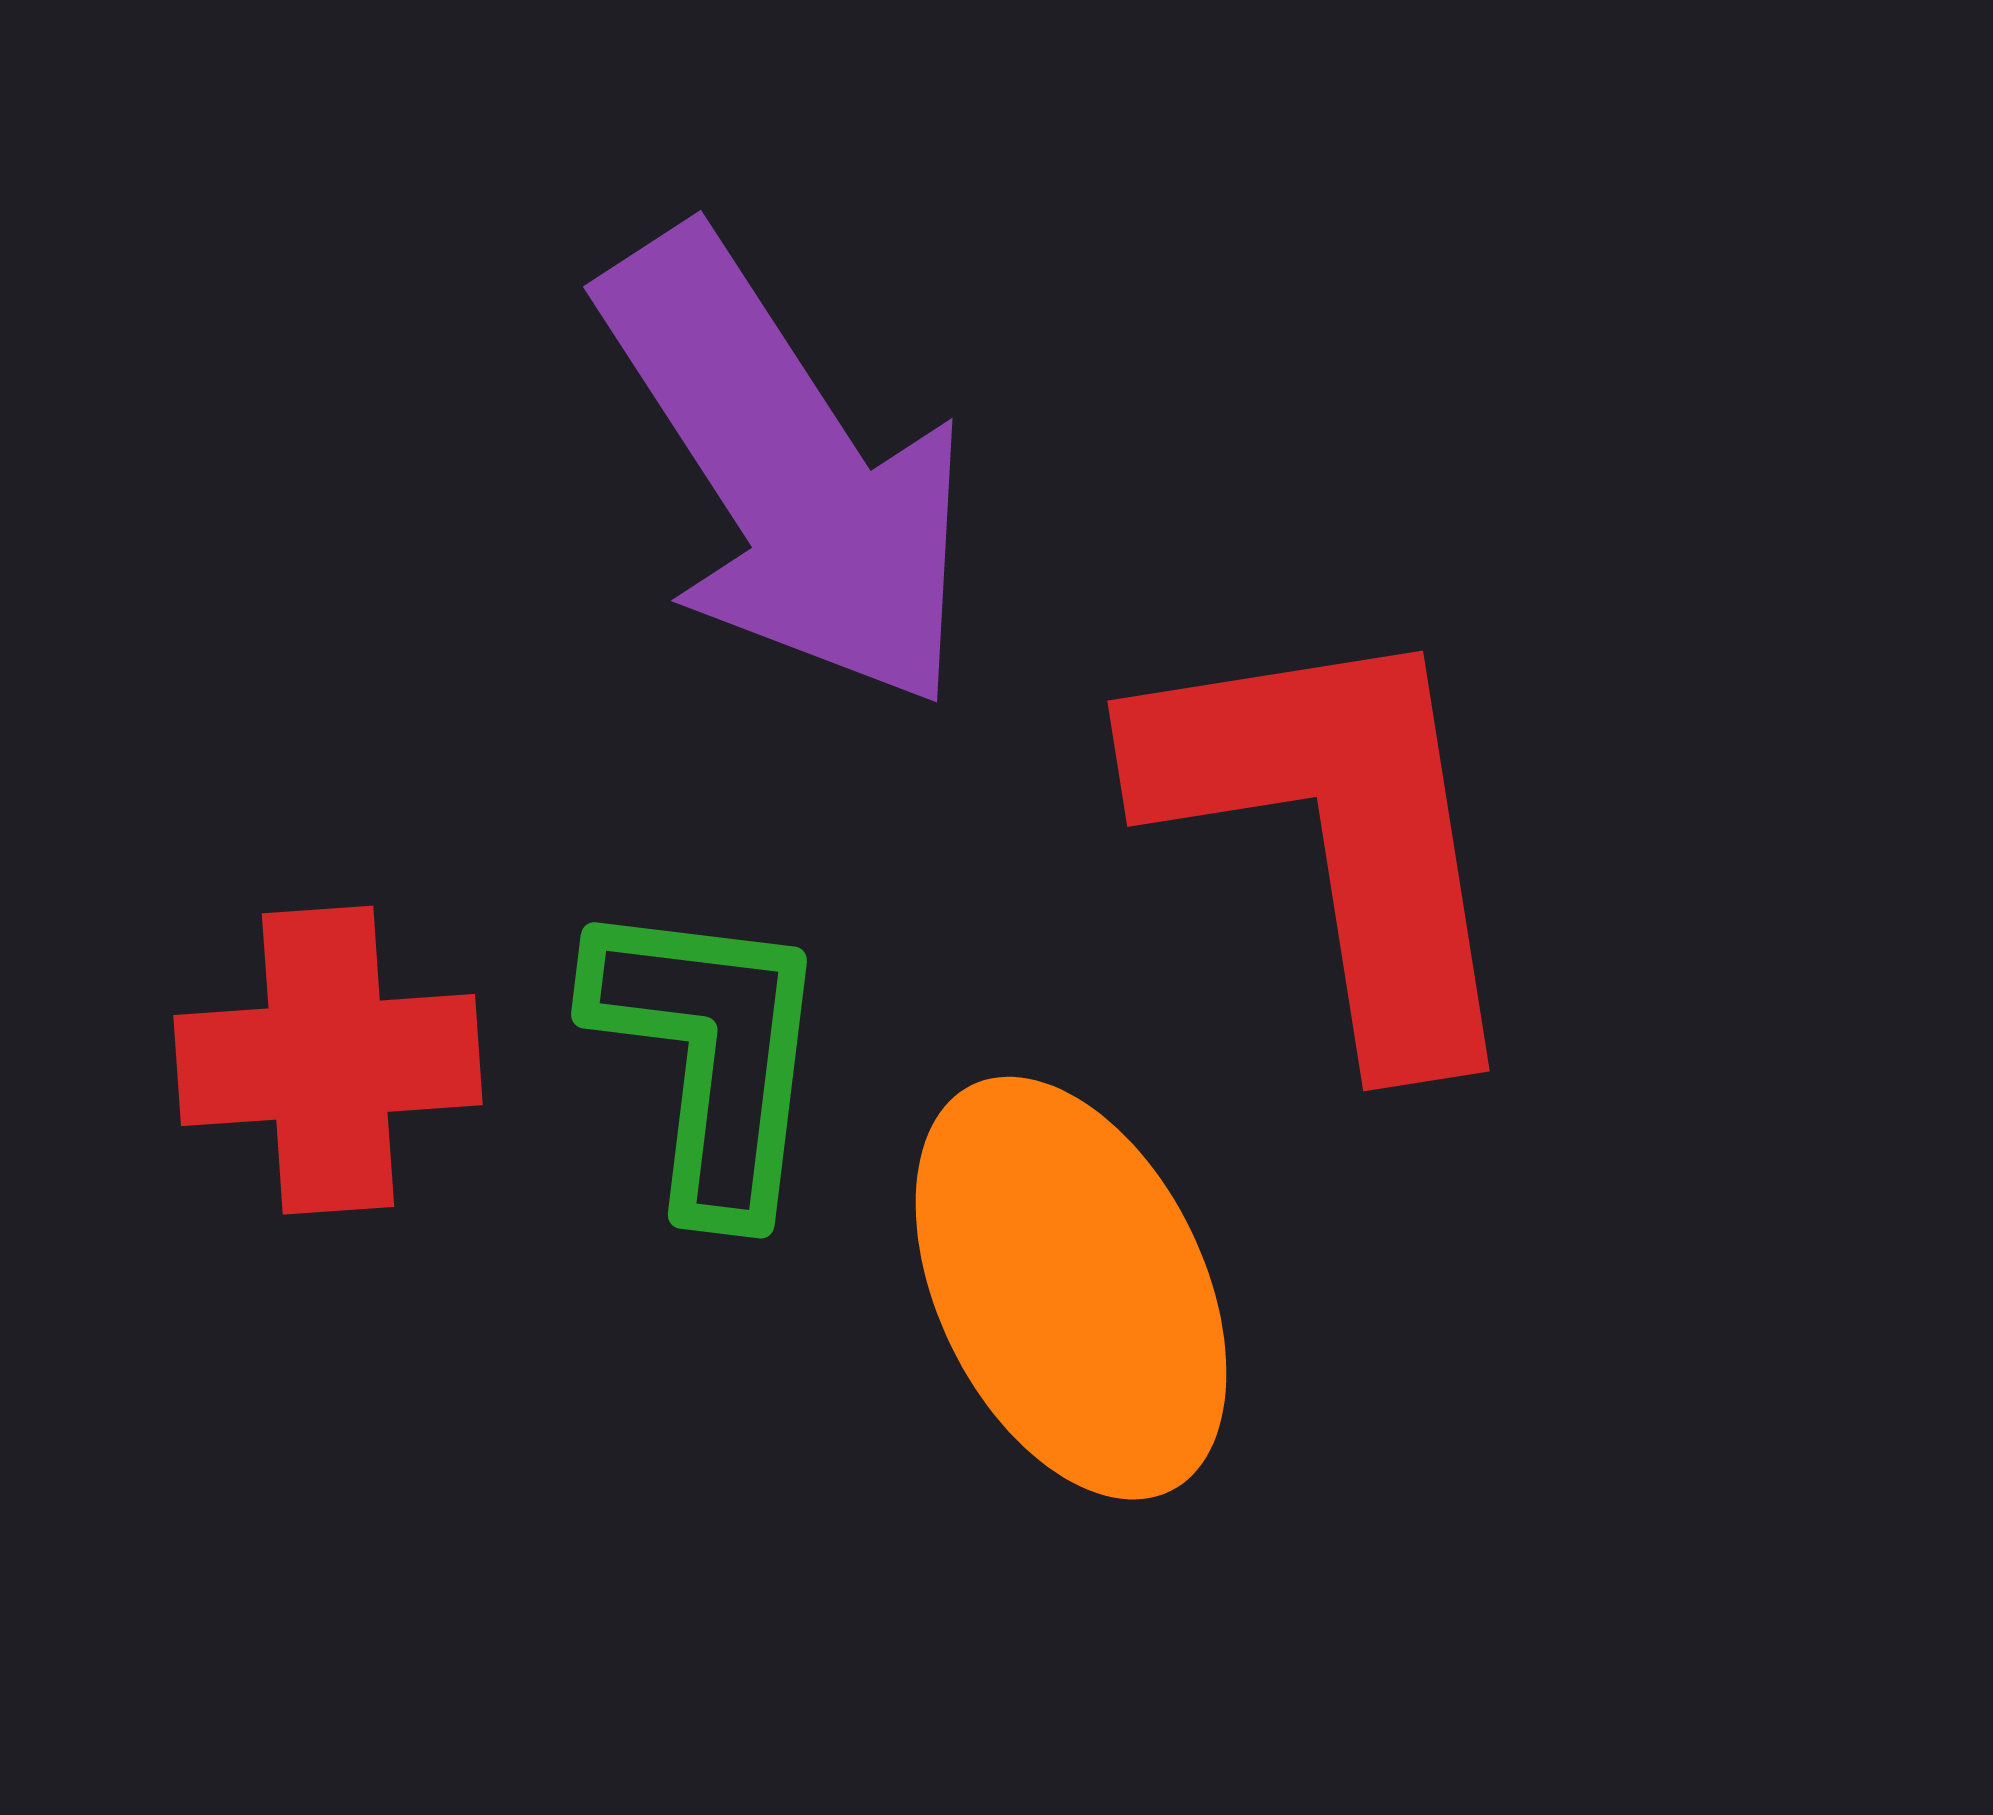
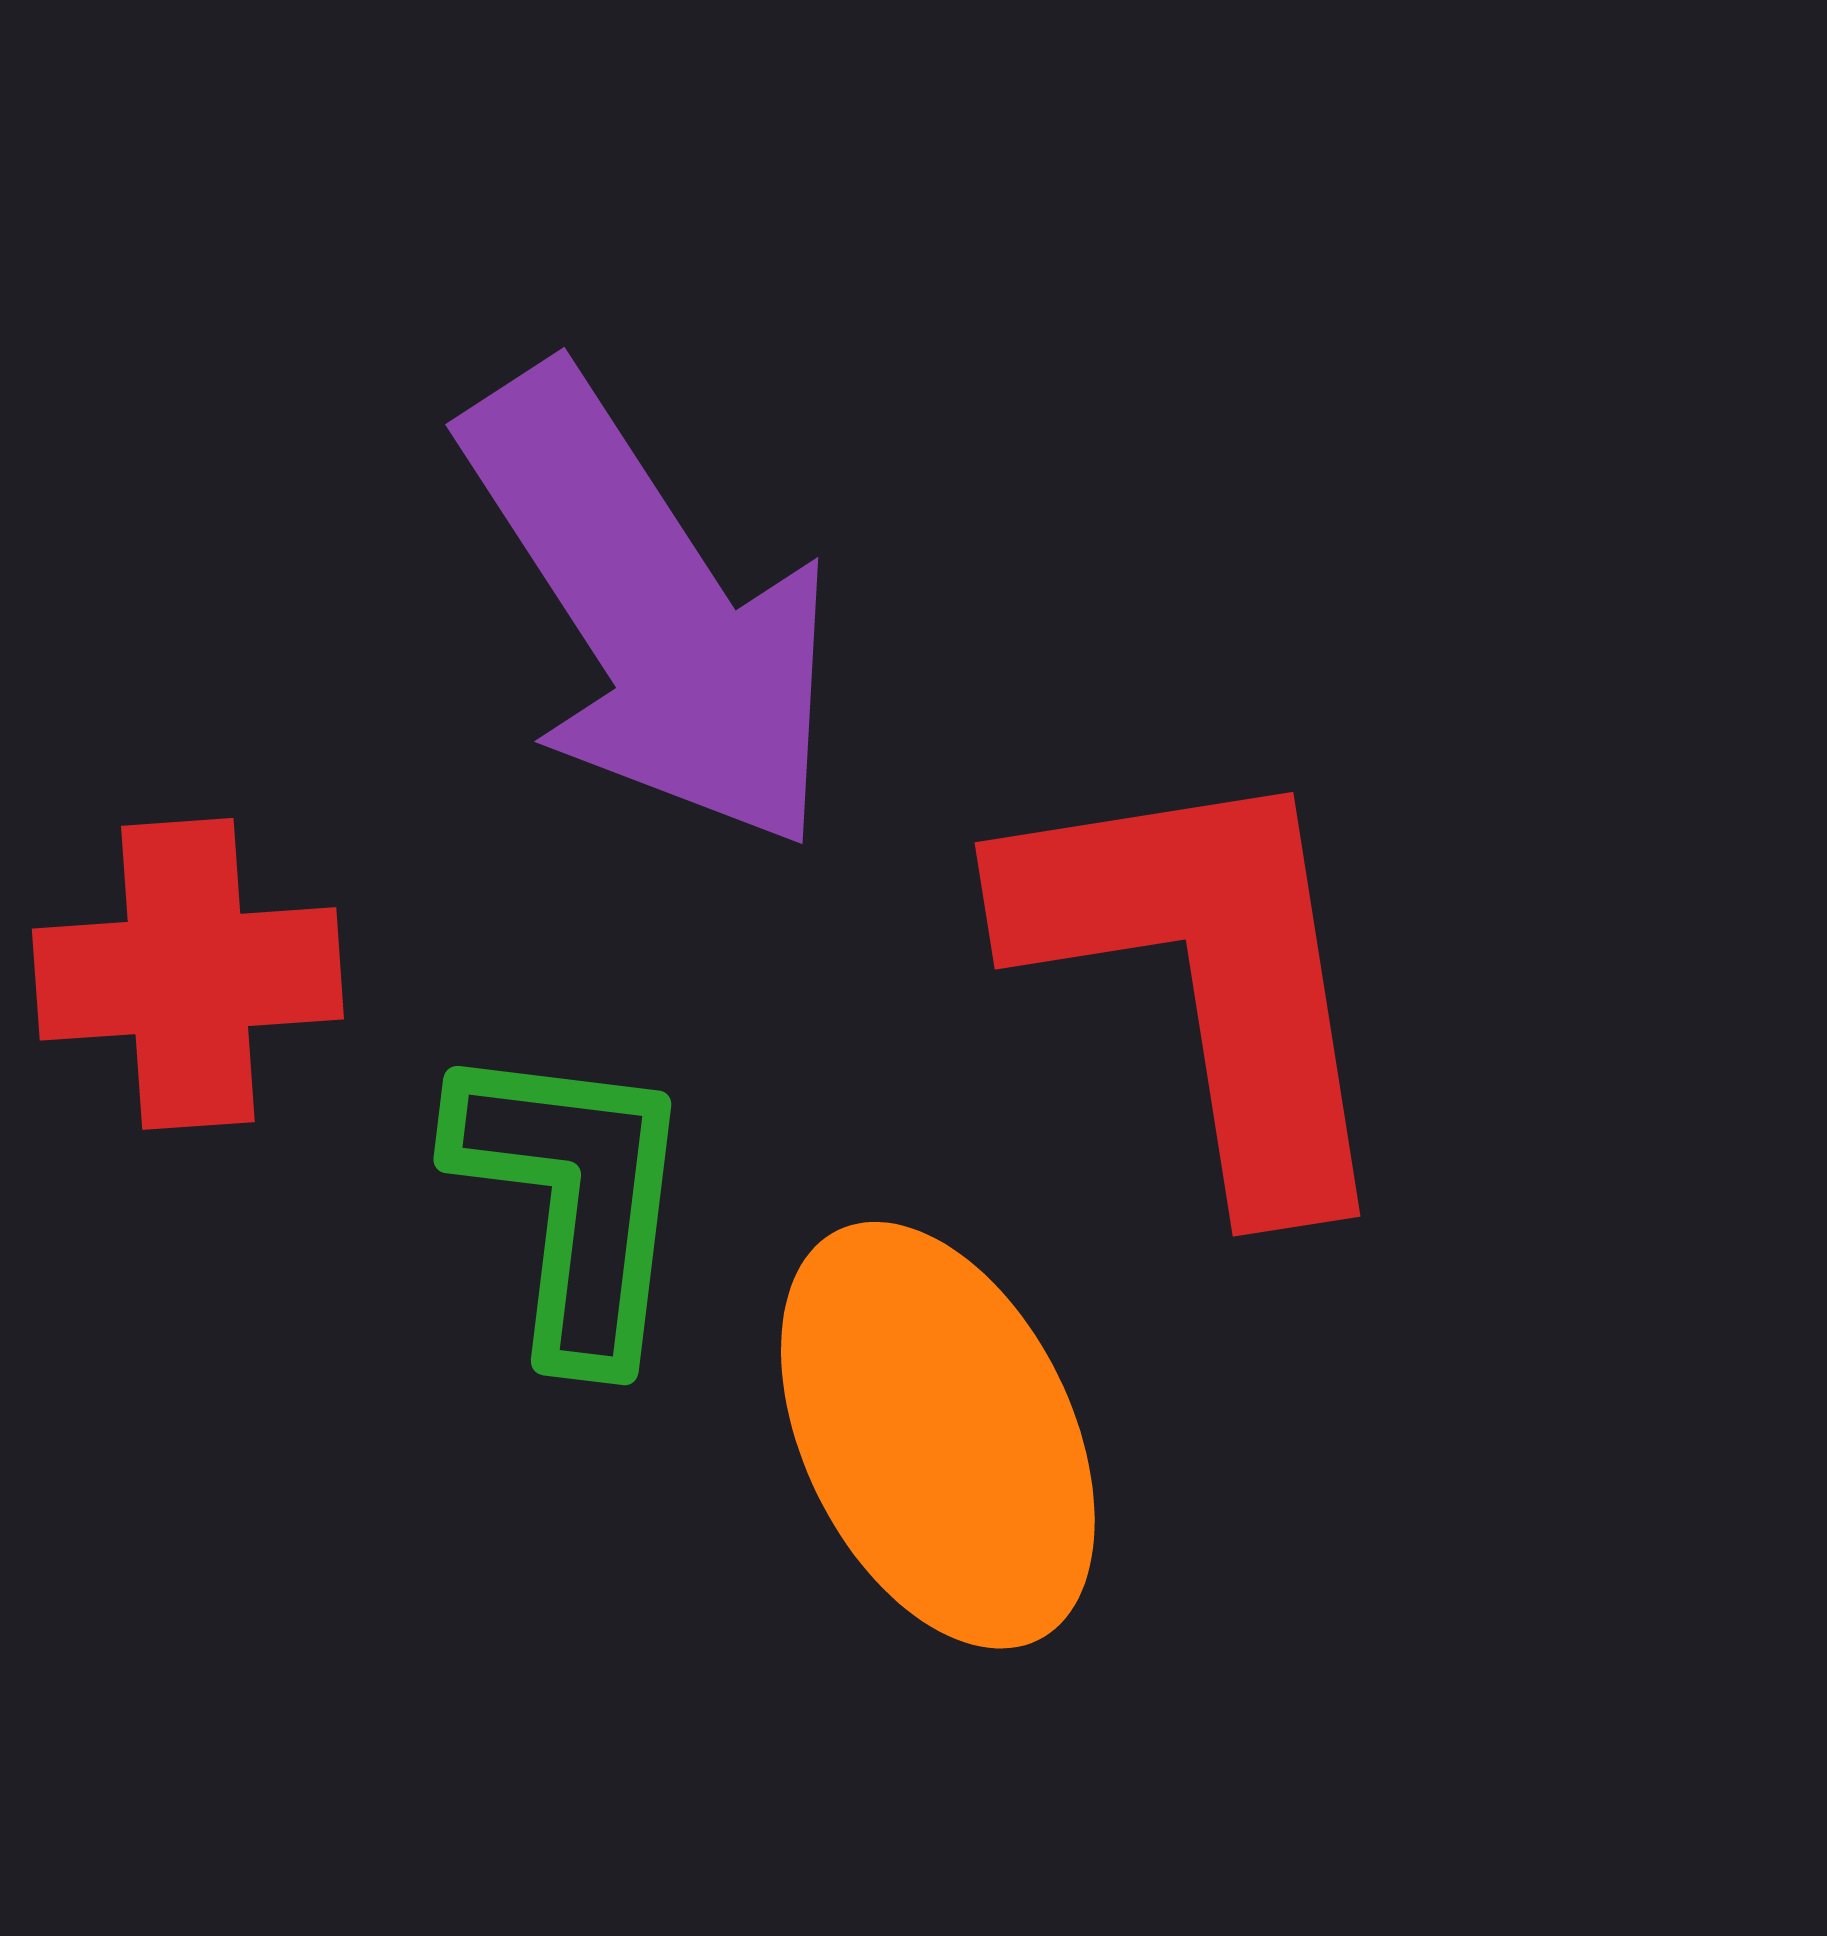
red cross: (328, 1060) -> (188, 974), moved

